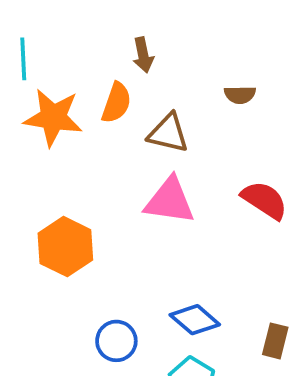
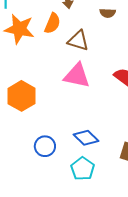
brown semicircle: (240, 95) -> (108, 13), moved

